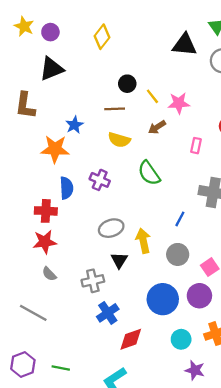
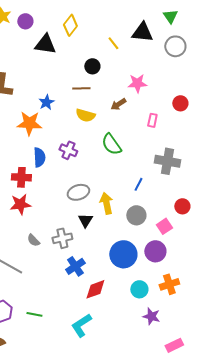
black triangle: (52, 69) -> (45, 44), moved, turned 30
yellow line: (152, 96) -> (113, 43), moved
gray semicircle: (49, 274) -> (33, 240), moved

